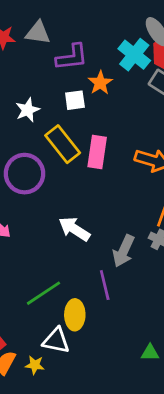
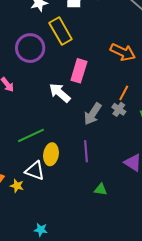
pink rectangle: (97, 152) -> (79, 71), moved
purple line: (105, 285) -> (86, 151), moved

